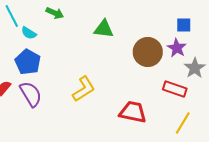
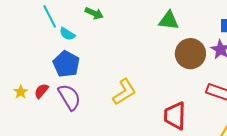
green triangle: (104, 29) -> (169, 21), moved
red trapezoid: (133, 112) -> (175, 116), turned -100

